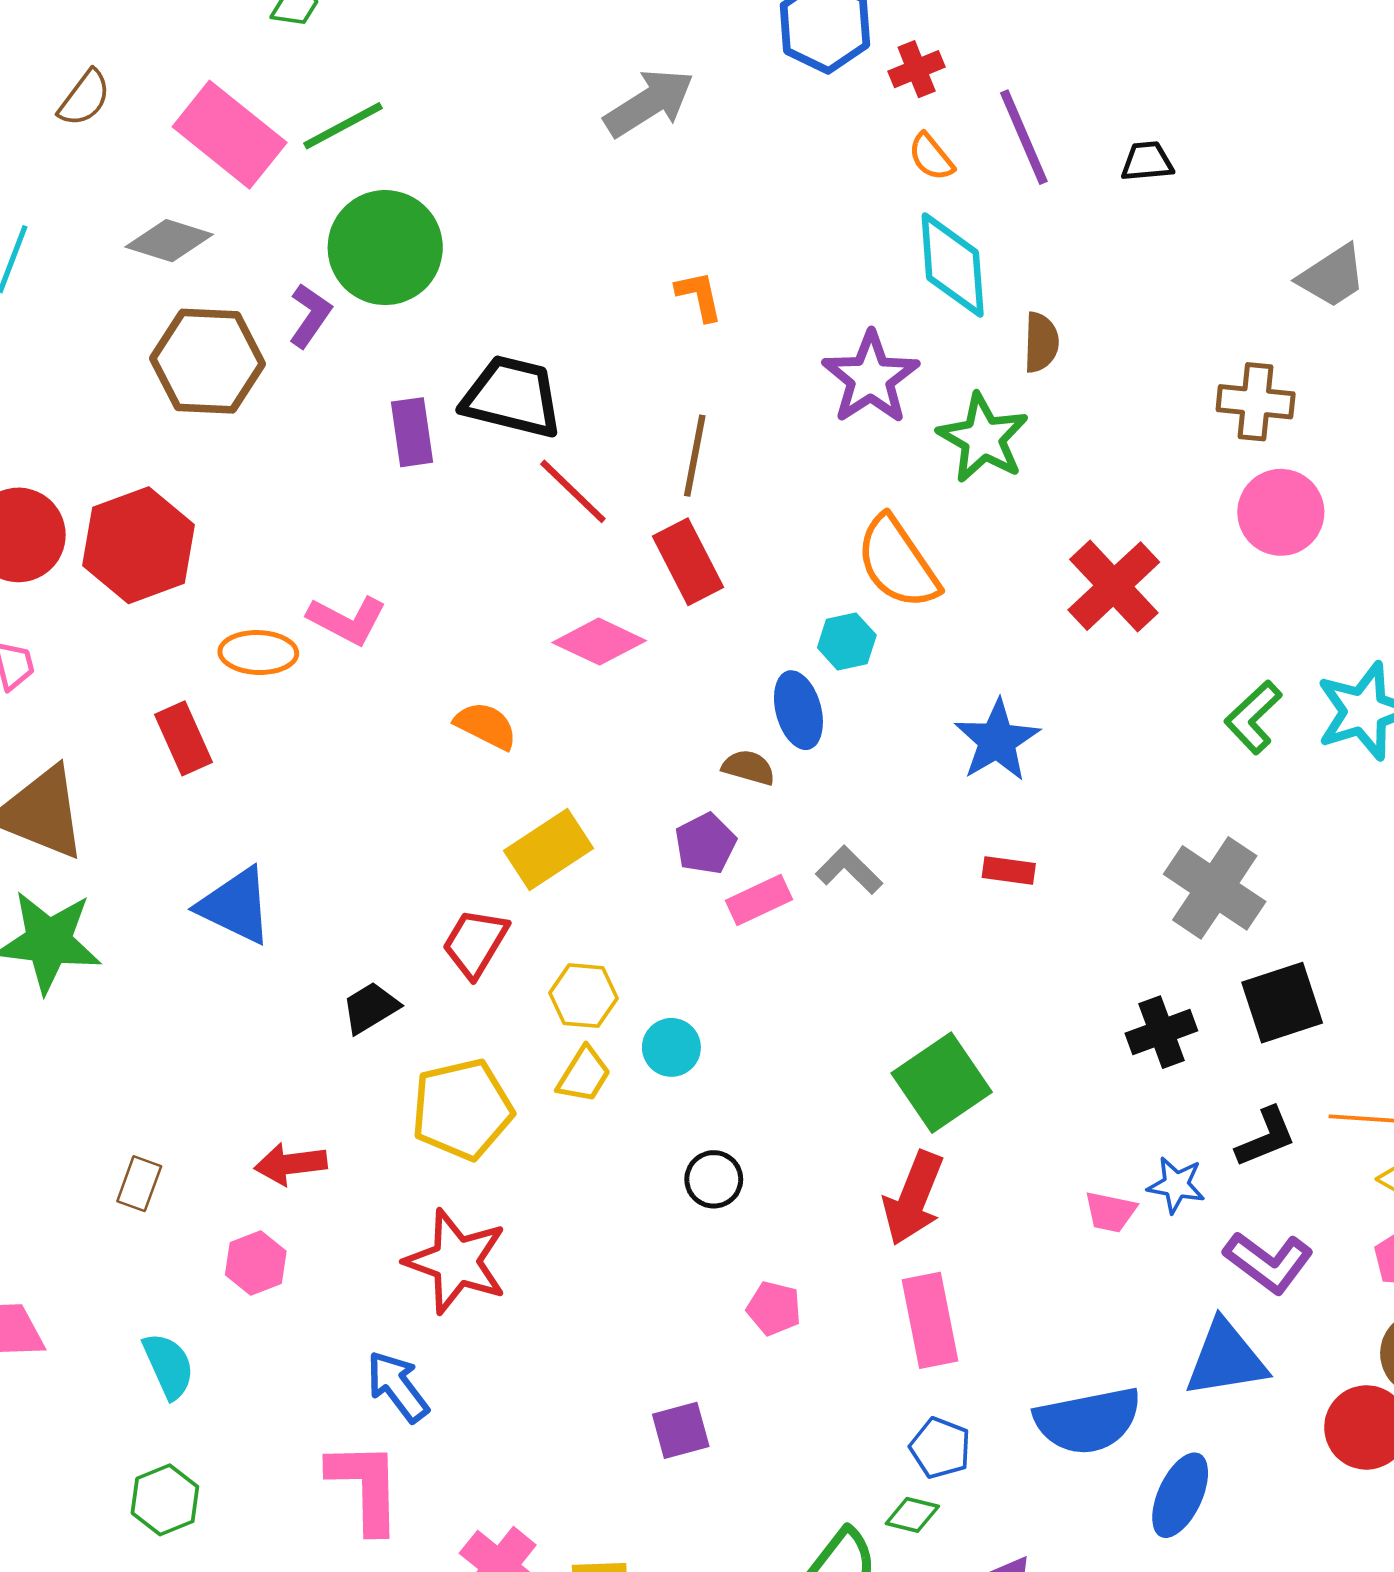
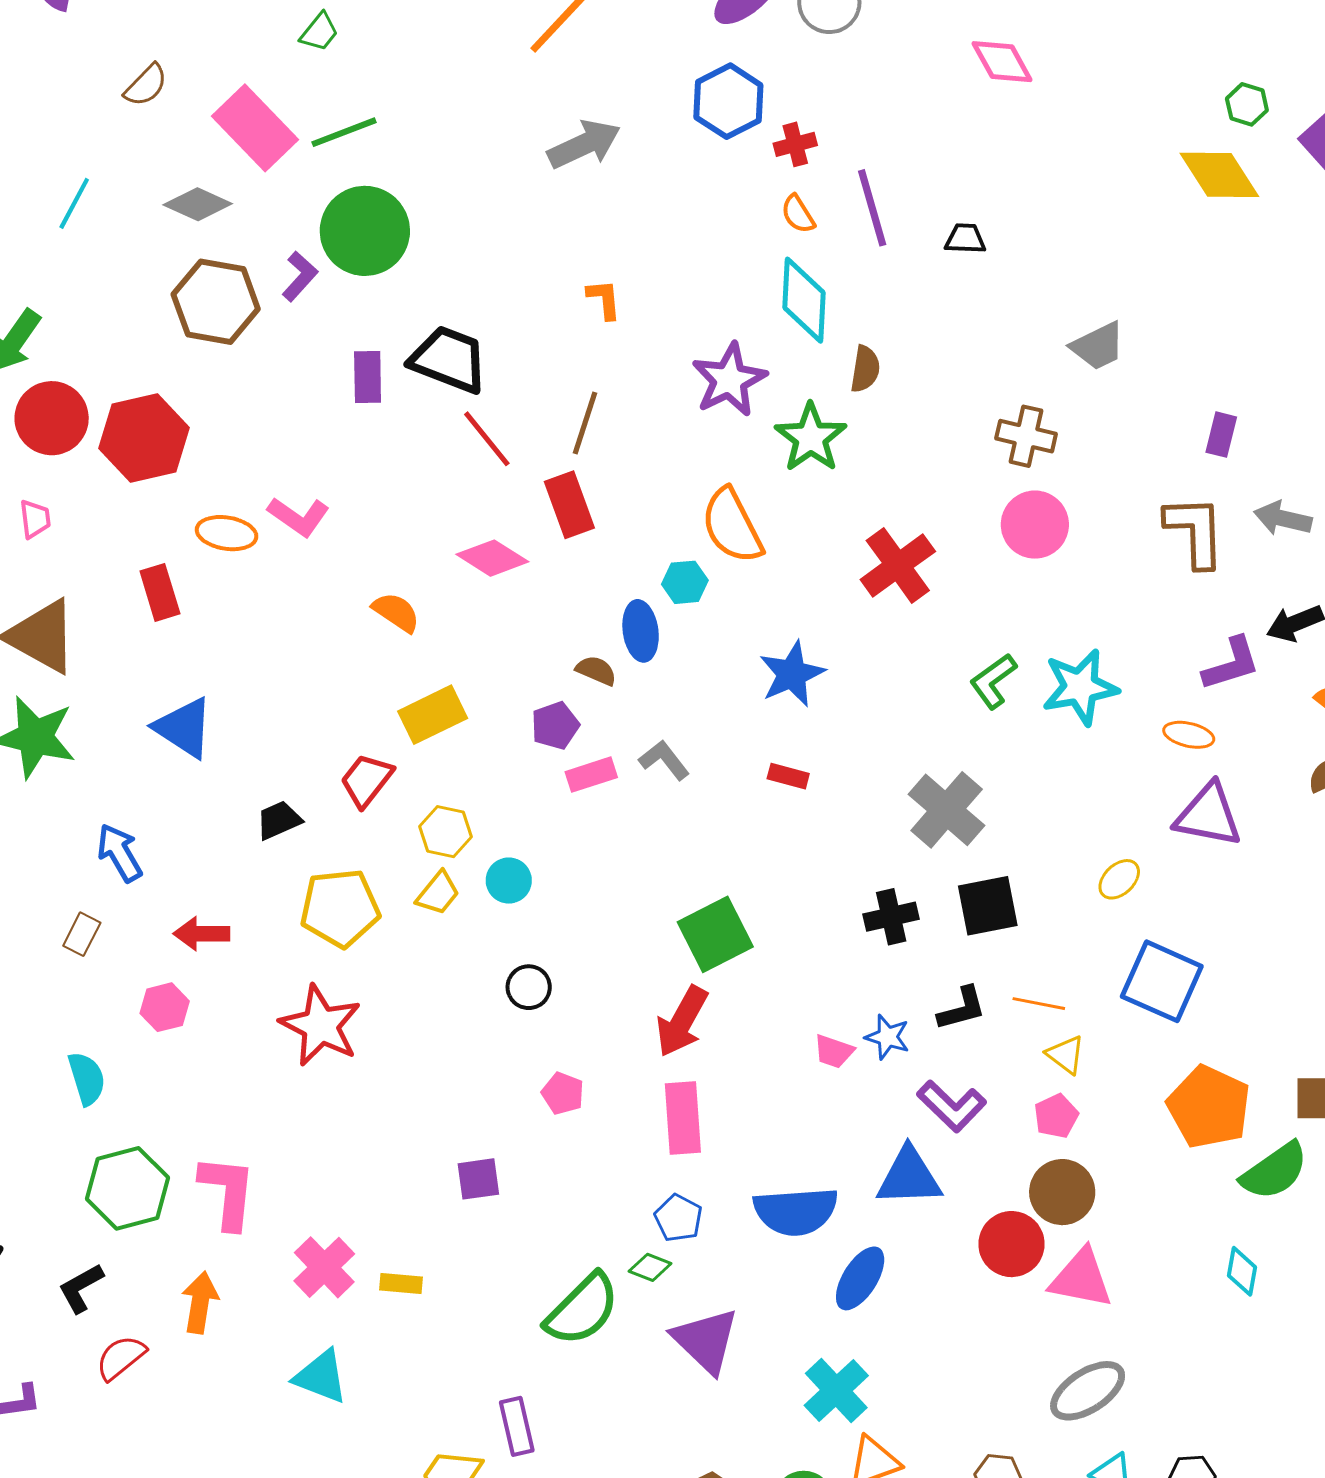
blue arrow: (398, 1386) -> (120, 853), moved
green hexagon: (165, 1500) -> (127, 1188), moved, size x1.5

